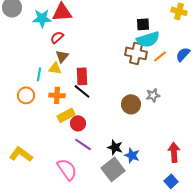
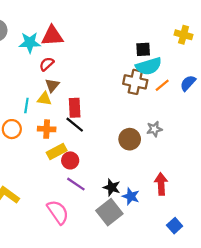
red arrow: (174, 152) -> (161, 184), moved

